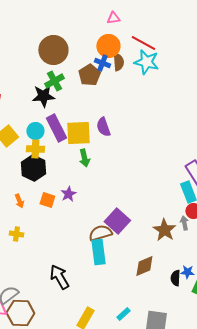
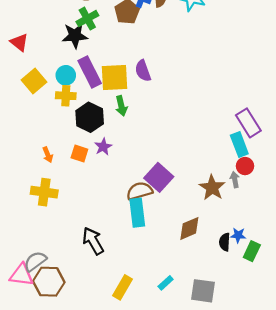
black hexagon: (33, 168) -> (90, 117), moved
yellow cross: (16, 234) -> (44, 192), size x1.6

